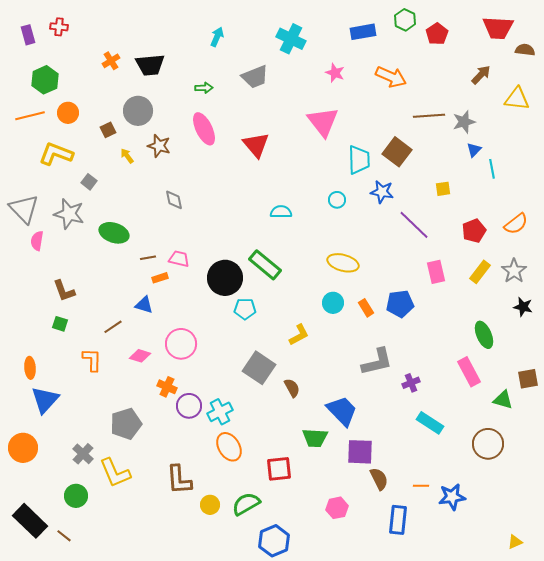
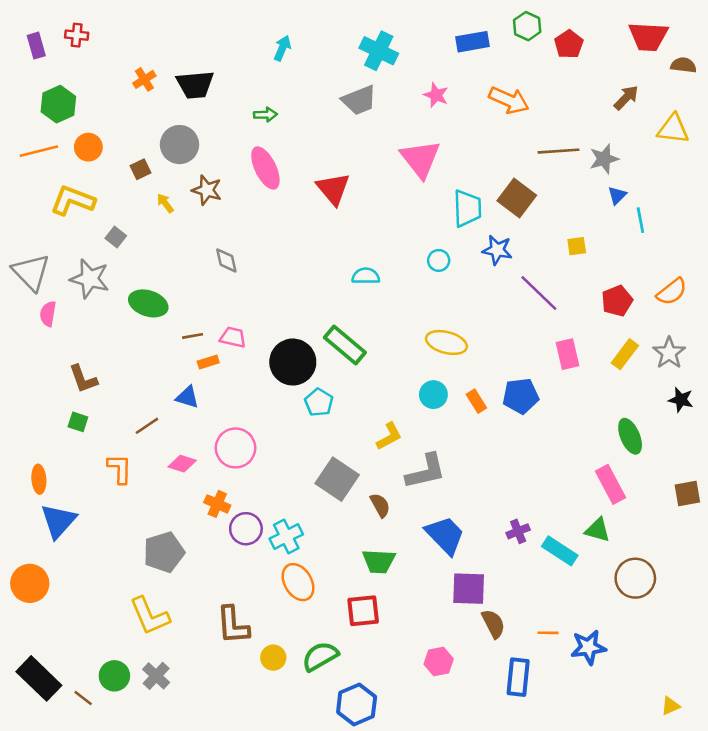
gray trapezoid: (255, 77) -> (359, 100), moved
cyan pentagon: (245, 309) -> (319, 402), turned 30
gray L-shape: (377, 362) -> (426, 471), moved
purple cross: (411, 383) -> (518, 531), moved
green triangle: (503, 400) -> (598, 530), moved
green trapezoid: (315, 438) -> (379, 561), moved
gray cross: (83, 454) -> (156, 676), moved
green circle: (76, 496) -> (114, 676), moved

